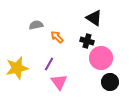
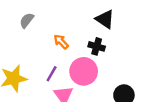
gray semicircle: (36, 25) -> (27, 20), moved, turned -40
pink circle: (101, 58) -> (84, 71), moved

